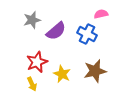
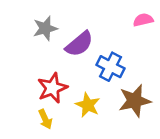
blue cross: (87, 34) -> (111, 67), moved

